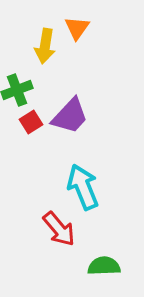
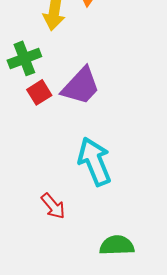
red arrow: (59, 229) -> (53, 206), moved, size x0.7

